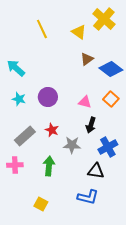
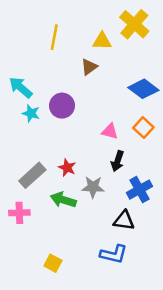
yellow line: (42, 29) -> (54, 37), turned 36
yellow triangle: (79, 32) -> (102, 41), turned -35
brown triangle: (87, 59) -> (89, 67), moved
purple circle: (48, 97) -> (62, 106), moved
cyan star: (19, 99) -> (31, 113), moved
green arrow: (49, 166) -> (63, 200), moved, turned -78

